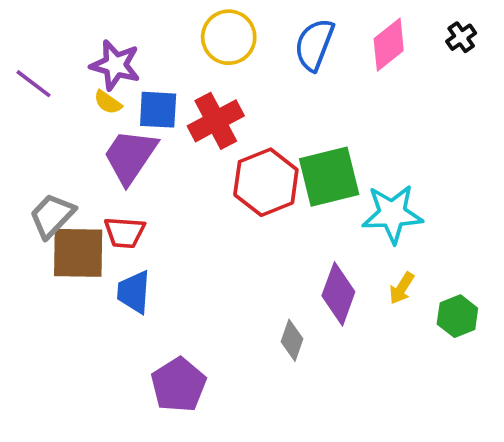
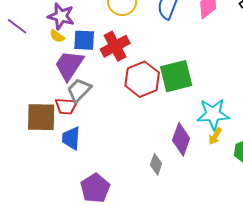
cyan star: (392, 214) -> (213, 114), moved
gray trapezoid: (52, 216) -> (79, 90), moved

